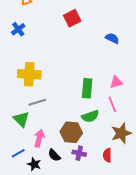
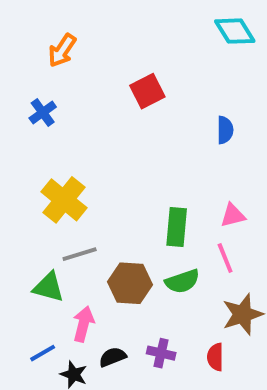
blue semicircle: (112, 38) -> (225, 130), turned 64
yellow cross: (29, 74) -> (64, 200), turned 35
green triangle: (21, 119) -> (48, 287), turned -30
brown hexagon: (71, 132) -> (130, 283), moved
black semicircle: (54, 155) -> (113, 357), turned 112

